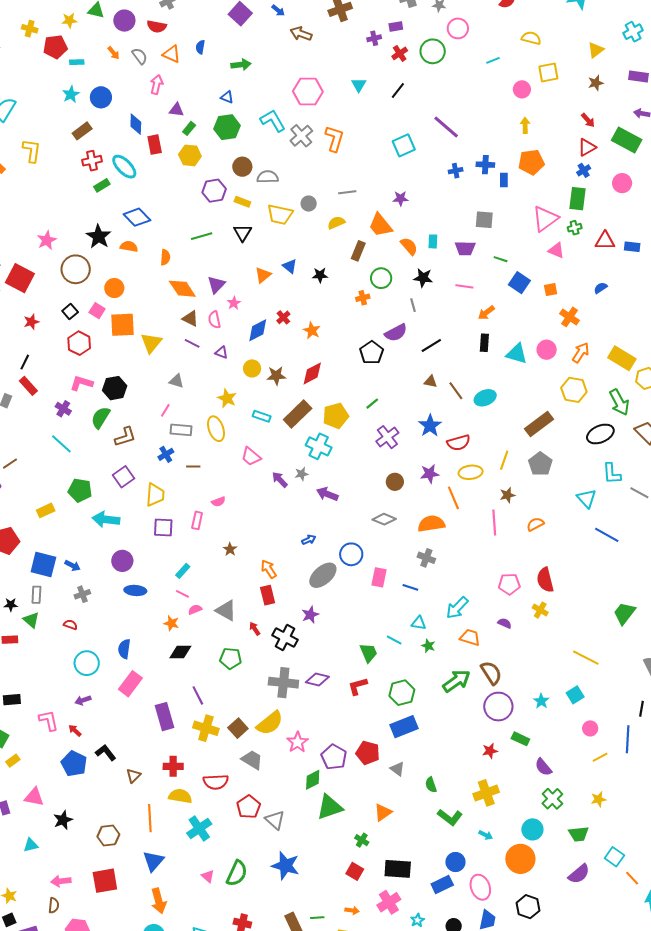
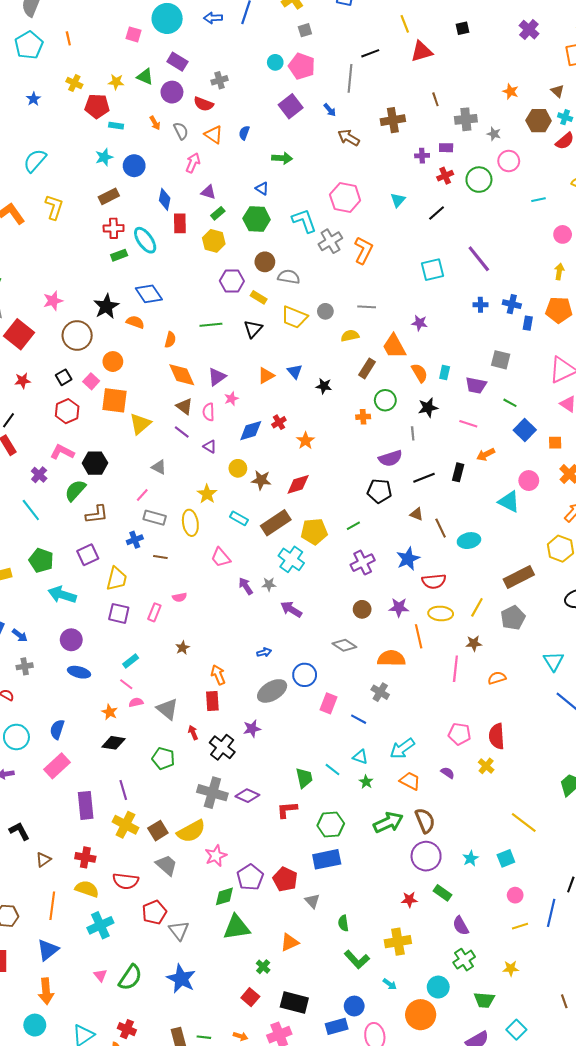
black star: (423, 278) -> (428, 408), turned -30
black rectangle: (484, 343) -> (458, 472), moved
pink circle: (547, 350) -> (529, 481), moved
black pentagon: (372, 353) -> (379, 491), moved, turned 30

